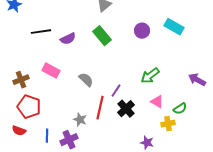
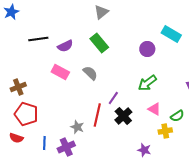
purple circle: (142, 31) -> (147, 49), moved
pink rectangle: (51, 71) -> (60, 72), moved
gray semicircle: (86, 80) -> (90, 73), moved

